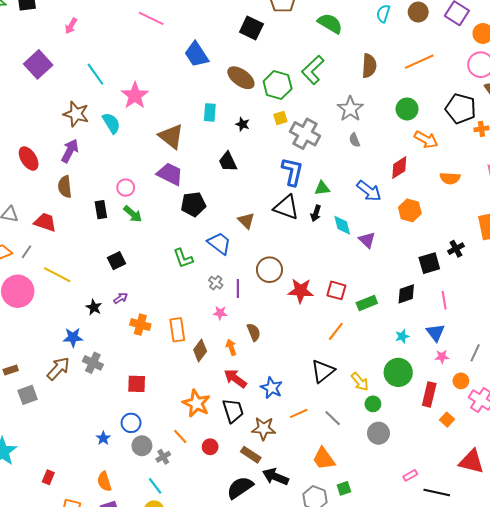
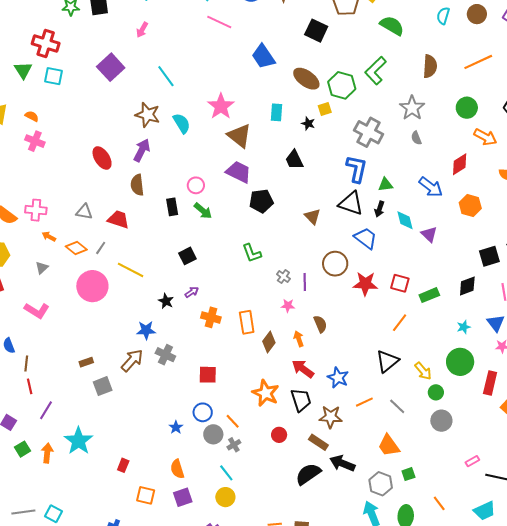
pink star: (135, 96) -> (221, 106), moved
yellow square: (280, 118) -> (325, 109), moved
blue trapezoid: (219, 243) -> (366, 238), moved
orange line: (180, 436) -> (233, 421), moved

